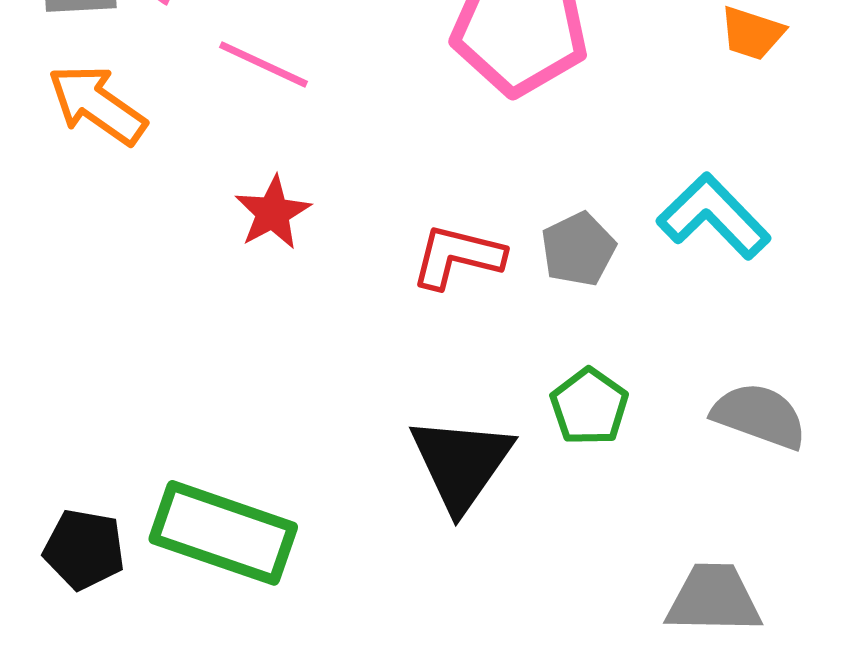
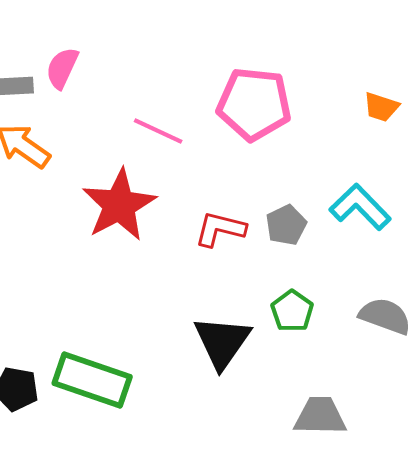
pink line: (264, 64) -> (158, 131), moved
red star: (273, 213) -> (119, 205), size x1.8
gray trapezoid: (714, 599) -> (320, 416), moved

